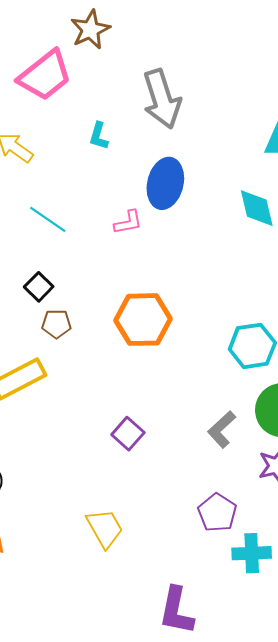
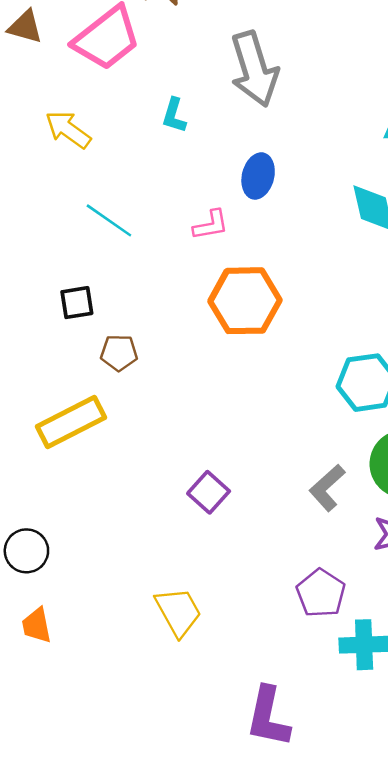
blue ellipse: (165, 183) -> (258, 176), size x0.7
black square: (39, 287) -> (77, 303), moved, turned 36
orange hexagon: (143, 320) -> (245, 301), moved

